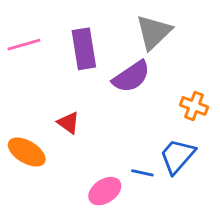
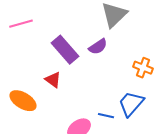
purple rectangle: (84, 49) -> (65, 50), moved, turned -32
purple semicircle: (131, 77) -> (98, 47), size x0.7

